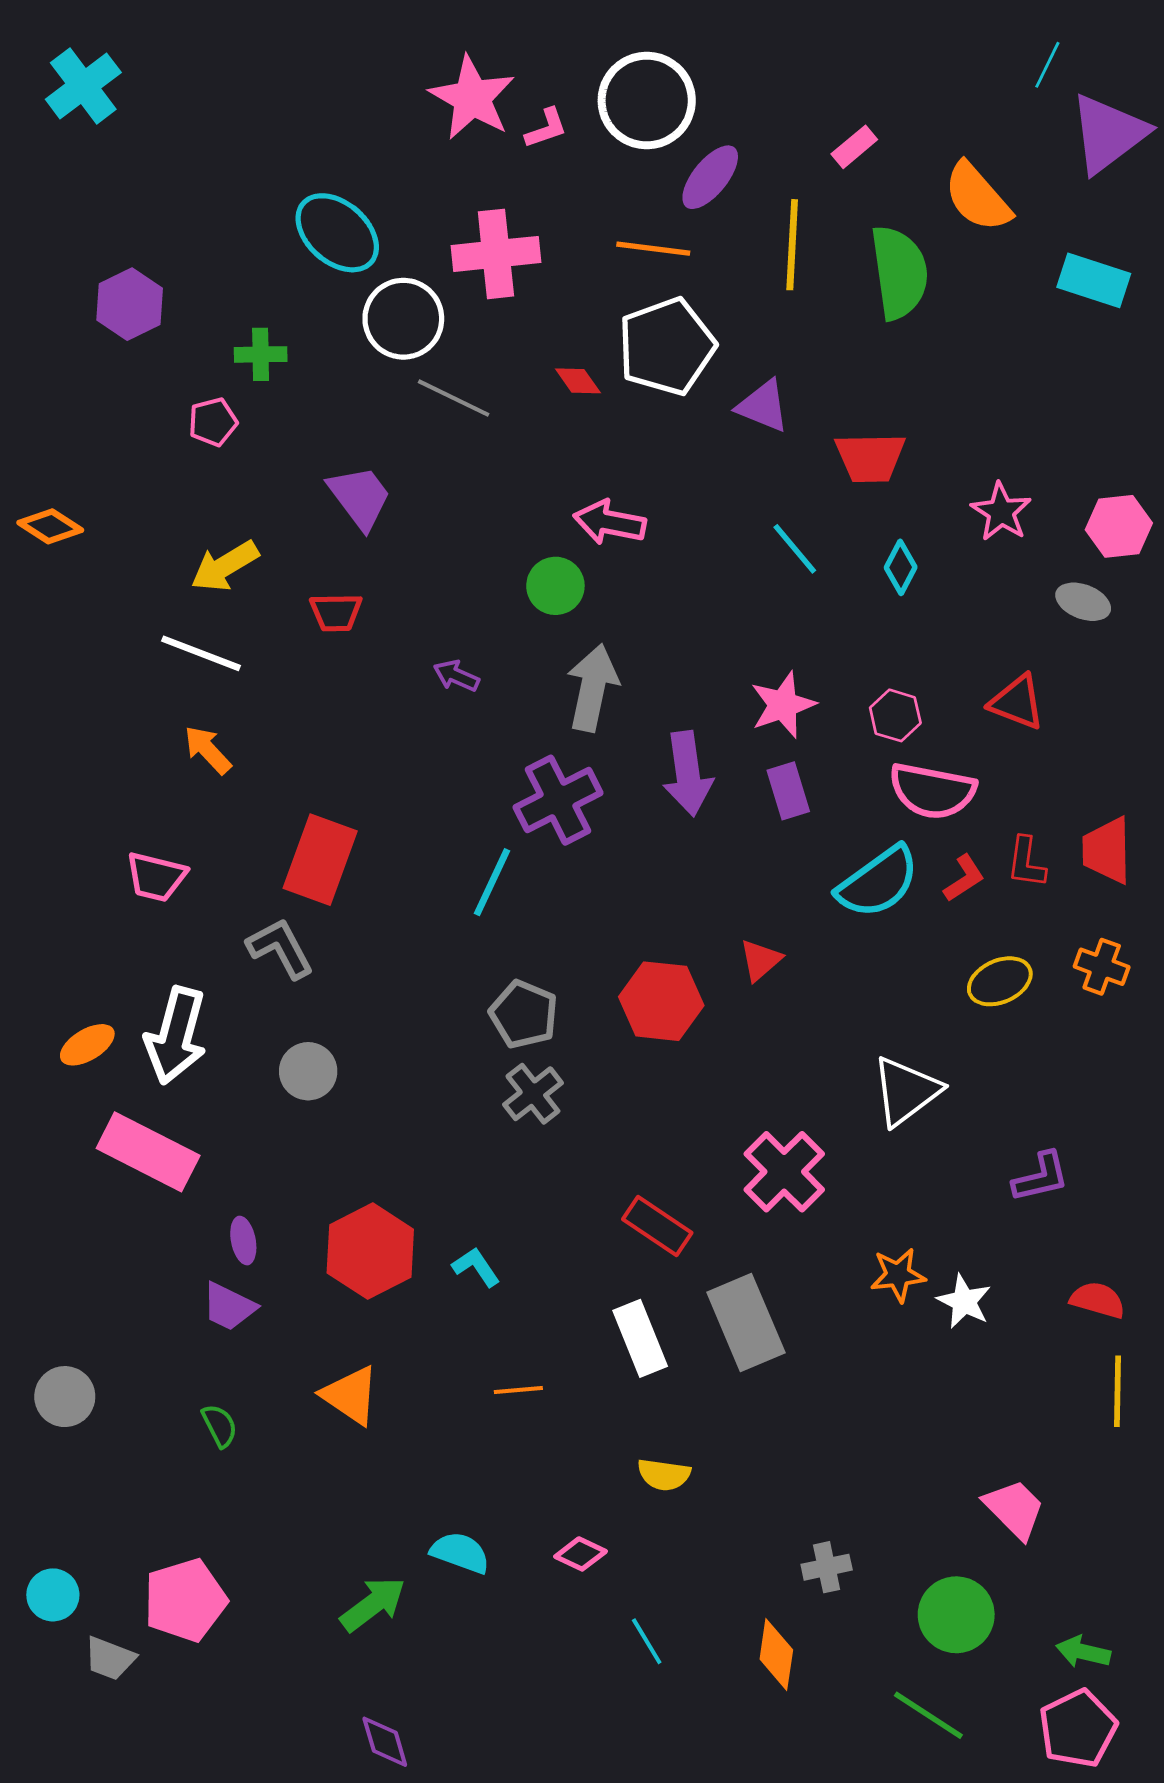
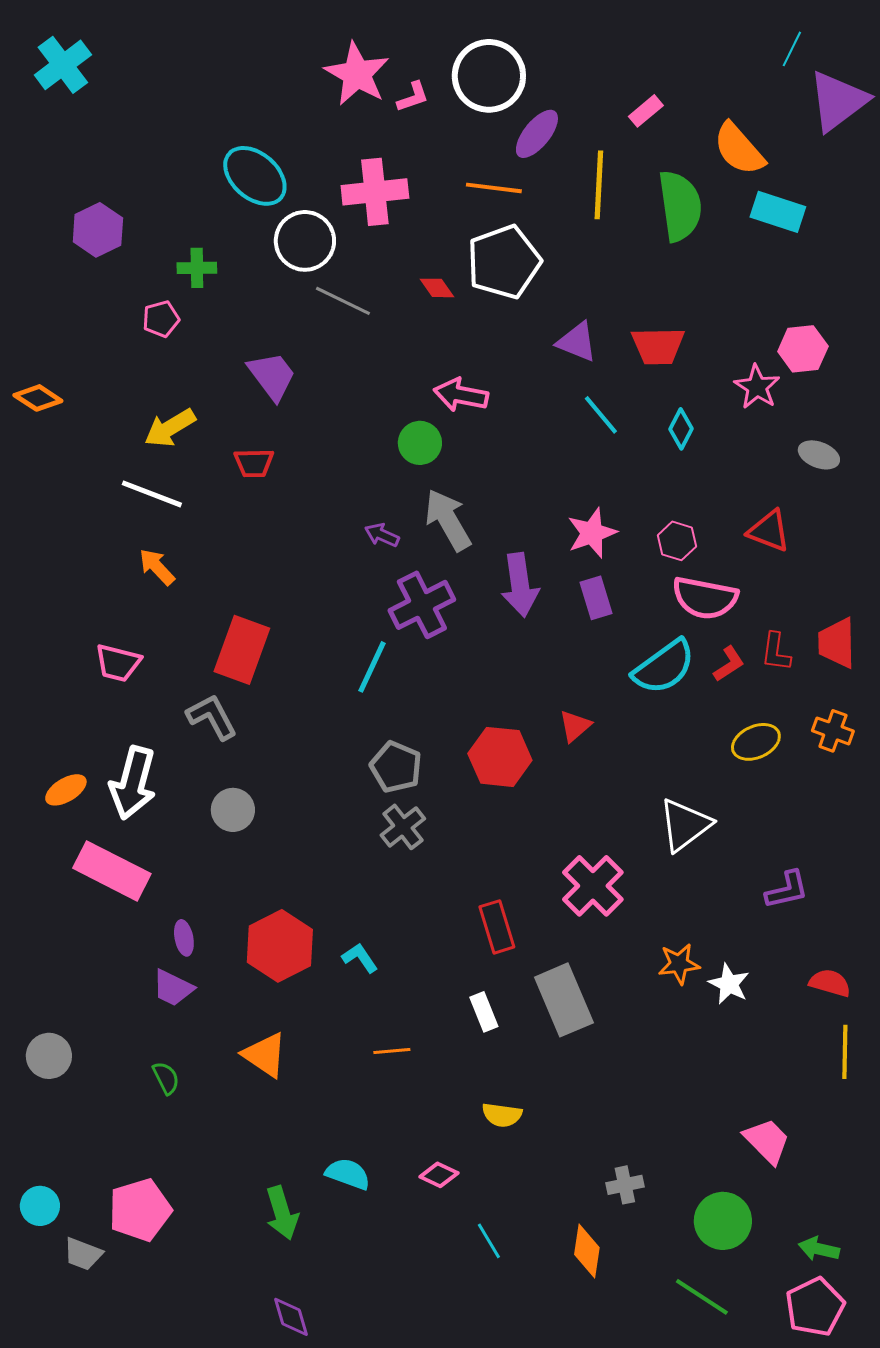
cyan rectangle: (1094, 280) -> (778, 212), moved
purple triangle: (763, 406) -> (577, 342), moved
pink hexagon: (1119, 526) -> (803, 349), moved
purple arrow: (456, 676) -> (382, 535), moved
gray arrow: (592, 688) -> (448, 520), turned -42
red rectangle: (657, 1226) -> (497, 927), turned 39
white rectangle: (640, 1338) -> (484, 1012), size x0.7
green arrow: (373, 1604) -> (282, 1213), turned 110

